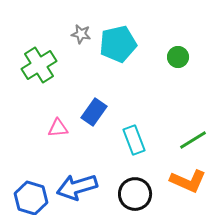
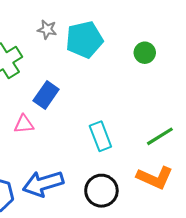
blue rectangle: (94, 112) -> (46, 95), moved

